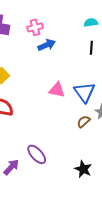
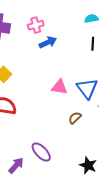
brown semicircle: (84, 122) -> (75, 118), moved

